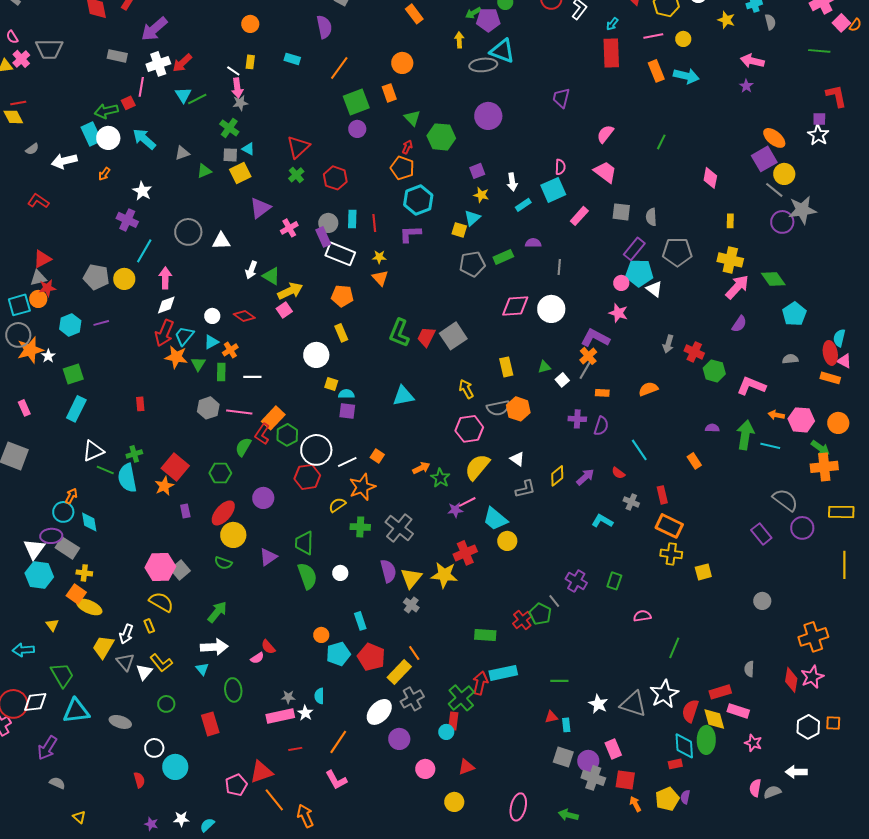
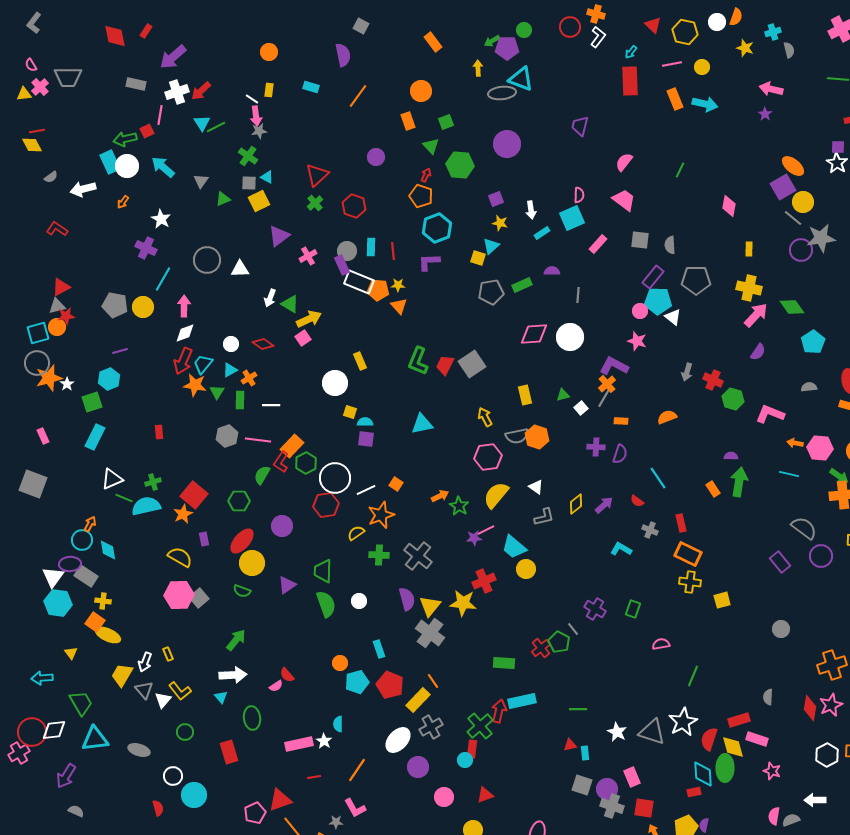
green square: (356, 102) -> (446, 122), moved, size x0.6
gray triangle: (182, 153) -> (201, 181), turned -35
orange pentagon: (342, 296) -> (378, 290), moved
cyan hexagon: (70, 325) -> (109, 379), moved
green arrow: (745, 435) -> (739, 482), moved
cyan semicircle: (127, 478) -> (146, 506), turned 88
yellow semicircle: (161, 602) -> (180, 557), moved
gray cross: (411, 605) -> (430, 633), size x1.8
gray star: (288, 697) -> (336, 822), moved

